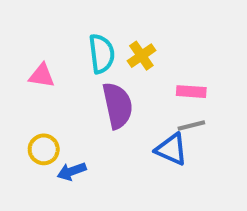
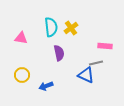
pink rectangle: (191, 92) -> (105, 46), moved
purple semicircle: (118, 106) -> (59, 53), size x0.7
blue arrow: (72, 171) -> (46, 86), moved

